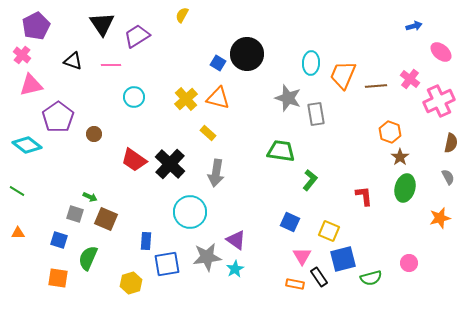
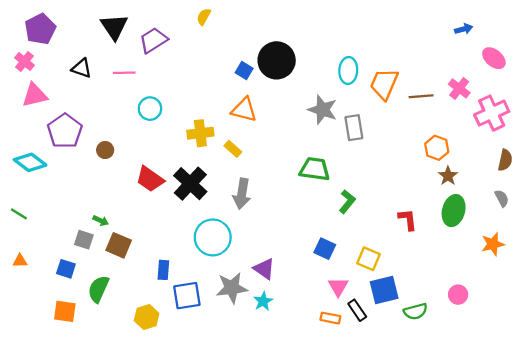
yellow cross: (186, 99) -> (200, 133), moved, turned 35

